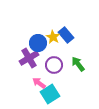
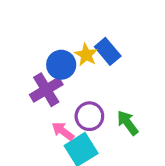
green arrow: (78, 64) -> (128, 123), moved
purple circle: (54, 65) -> (89, 116), moved

